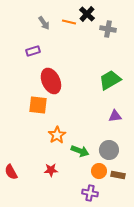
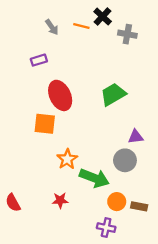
green trapezoid: (110, 80) -> (113, 94), moved
gray circle: (109, 150) -> (125, 160), moved
green arrow: (80, 151) -> (94, 178), size x1.4

